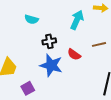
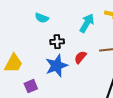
red semicircle: (74, 54) -> (80, 57), turned 88
blue star: (51, 65) -> (57, 66), turned 30

